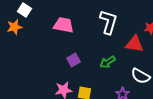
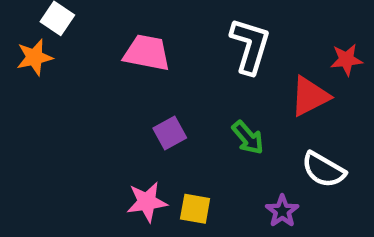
red triangle: (135, 44) -> (310, 96), turned -36
green arrow: (108, 62) -> (248, 138), turned -98

